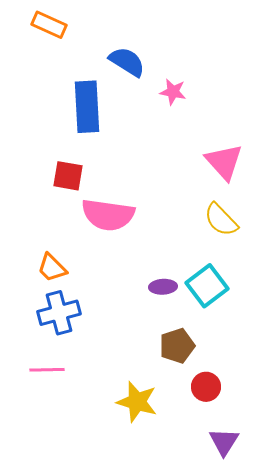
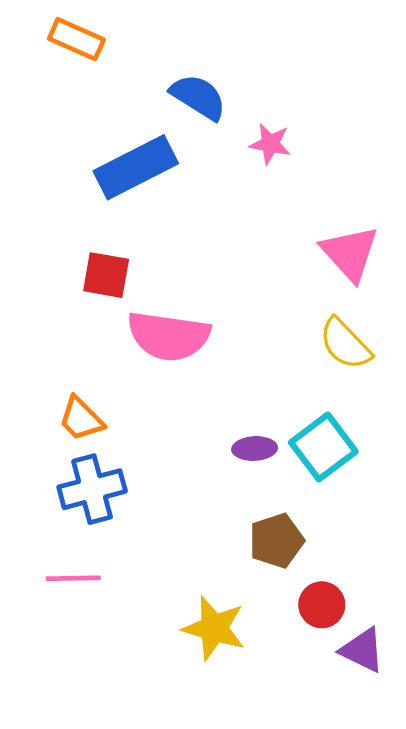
blue rectangle: (87, 107) -> (136, 167), turned 66
purple triangle: (224, 442) -> (362, 650), moved, turned -36

